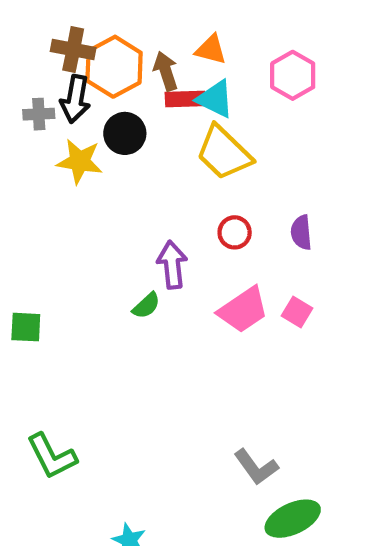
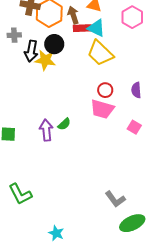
black arrow: (75, 99) -> (31, 51), moved
yellow star: (80, 161) -> (45, 60), moved
purple arrow: (172, 265) -> (46, 130), moved
pink trapezoid: (243, 310) -> (102, 109), moved, turned 50

